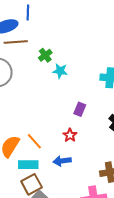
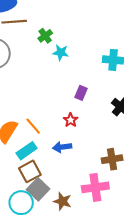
cyan rectangle: (28, 165) -> (27, 151), turned -36

